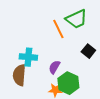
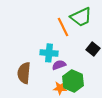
cyan cross: (28, 57) -> (49, 53), moved
purple semicircle: (54, 67) -> (59, 65), turned 40

